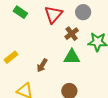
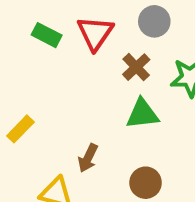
green rectangle: (20, 12) -> (47, 35), moved
brown arrow: (42, 65) -> (88, 158), moved

